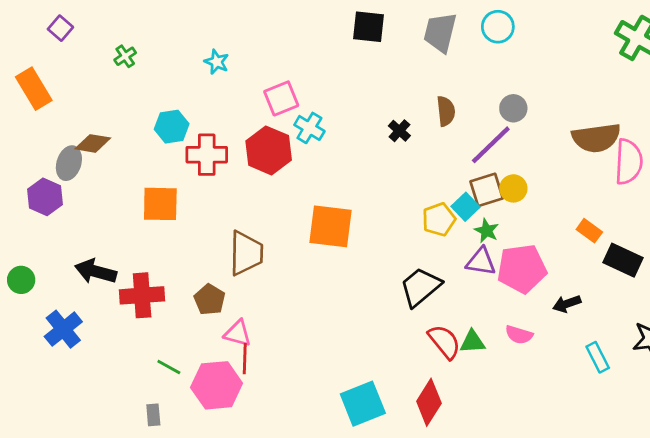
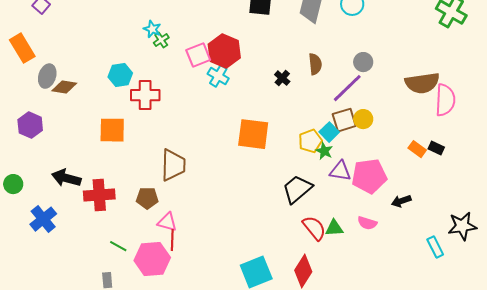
green cross: (125, 56) -> (161, 40), moved
red hexagon: (269, 150) -> (224, 51), moved
gray ellipse: (69, 163) -> (47, 76), moved
orange square: (330, 226) -> (253, 134), moved
green star: (487, 231) -> (324, 151), moved
black rectangle: (623, 260) -> (436, 148), moved, size x0.6
brown pentagon: (210, 300) -> (147, 198), turned -30
cyan rectangle: (598, 357) -> (435, 247), moved

